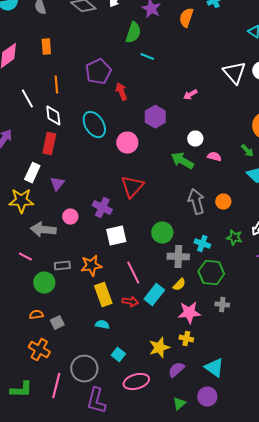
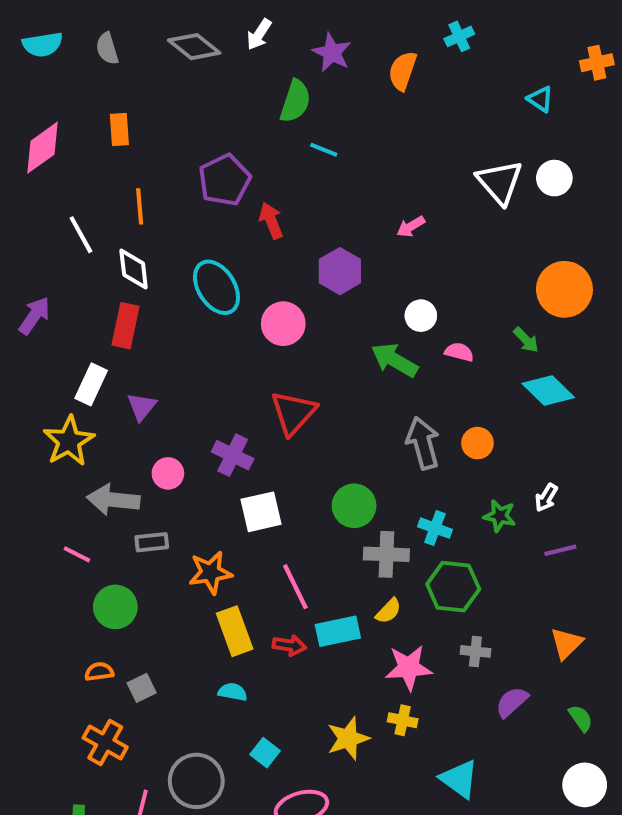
yellow star: (21, 201) -> (69, 441), turned -30
gray rectangle: (62, 266) -> (152, 542), moved
cyan rectangle: (154, 295) -> (338, 631), turned 40
purple semicircle: (176, 370) -> (512, 702), moved

